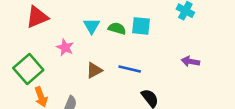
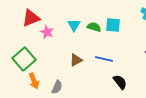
pink star: (65, 47) -> (47, 32), moved

